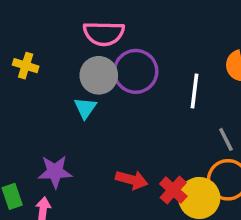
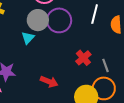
white line: (194, 91) -> (95, 14), moved
red cross: (173, 190) -> (83, 58), moved

